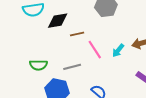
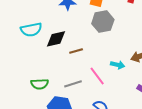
pink line: (95, 50) -> (97, 76), moved
cyan arrow: (118, 50) -> (118, 65), turned -112

